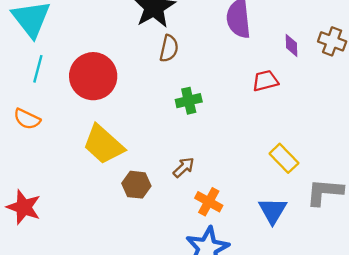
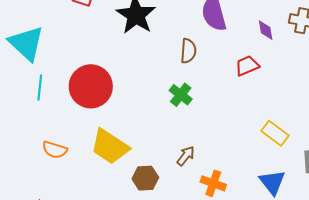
brown semicircle: (169, 48) -> (188, 51), moved
green cross: (189, 101) -> (181, 95), turned -30
orange semicircle: (27, 119) -> (55, 150), moved

